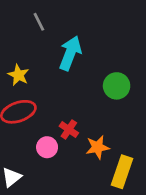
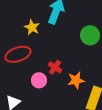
yellow star: (18, 75) -> (32, 27), moved

